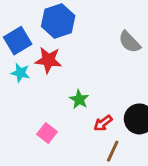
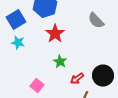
red star: (48, 60) -> (55, 34), moved, turned 30

